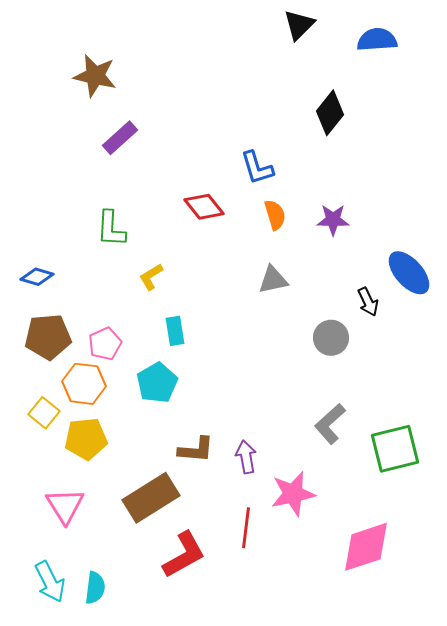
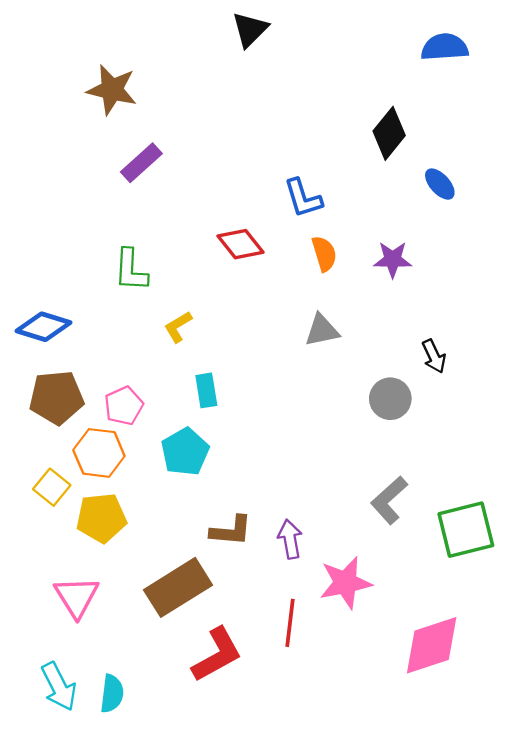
black triangle: (299, 25) -> (250, 29), moved
blue ellipse: (409, 273) -> (440, 184), moved, size x0.6
blue diamond: (37, 277) -> (44, 327), size x1.4

